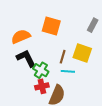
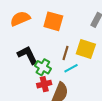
orange semicircle: (21, 37) -> (20, 19), moved
cyan line: (68, 71) -> (71, 68), turned -32

